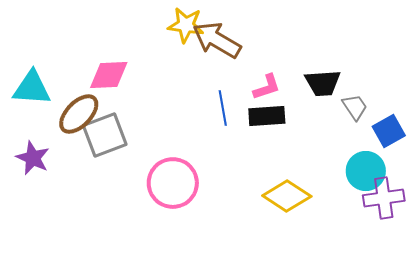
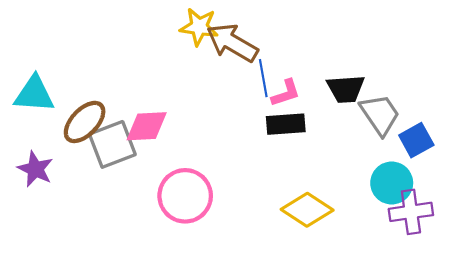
pink diamond: (109, 75) -> (147, 126), moved
gray trapezoid: (355, 107) -> (380, 114), size x1.5
blue line: (223, 108) -> (263, 78), moved

